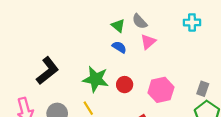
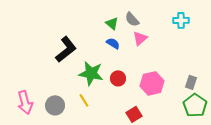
black L-shape: (48, 71) -> (66, 49), moved

